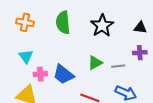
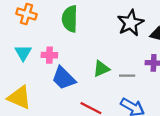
black star: (102, 26) -> (131, 23), moved
pink cross: (40, 74) -> (49, 55), moved

